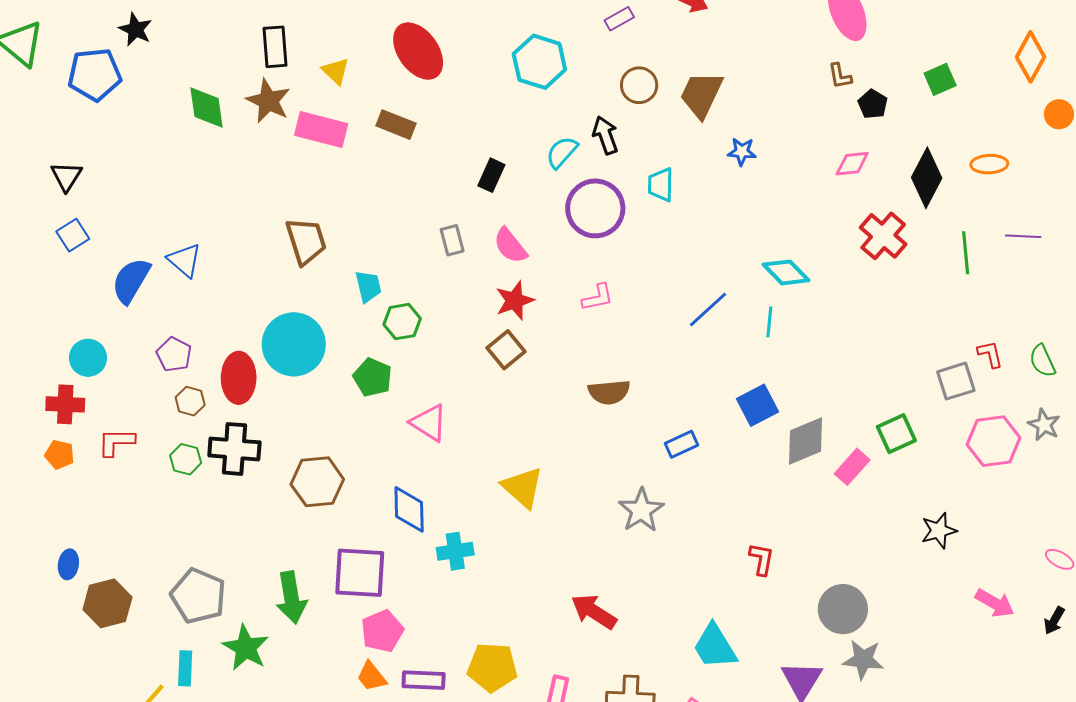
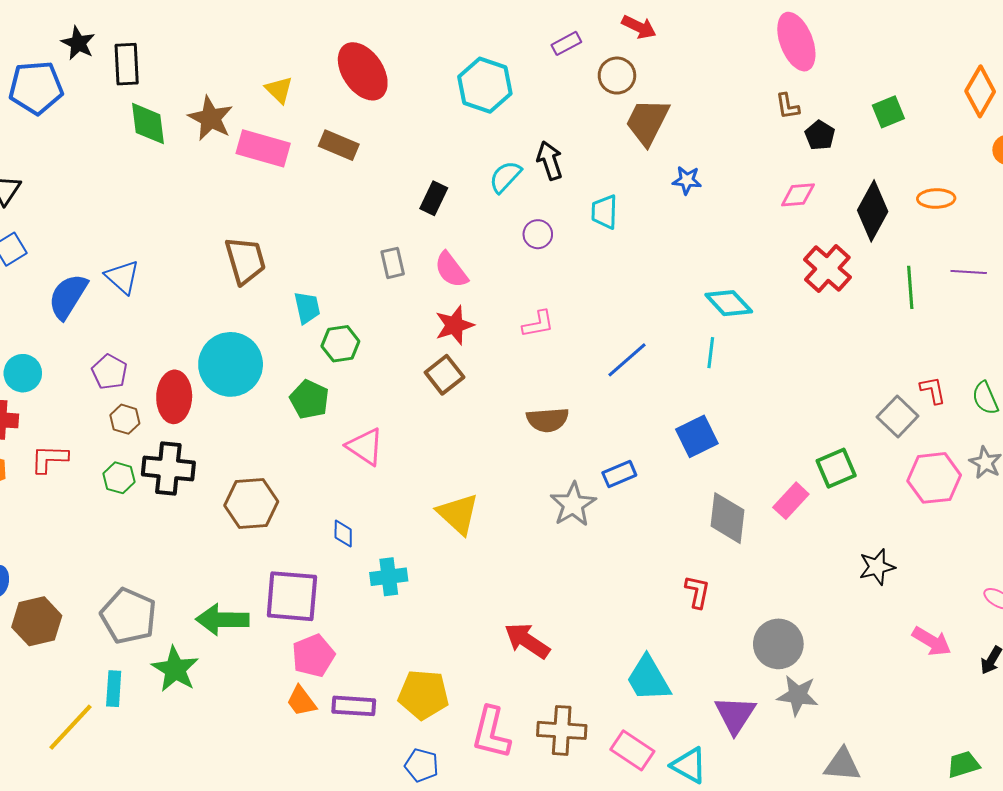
black rectangle: (275, 47) -> (127, 64), moved
brown circle: (639, 85) -> (617, 76), moved
purple circle: (595, 208) -> (538, 234), size x0.5
blue line: (708, 310) -> (627, 360), moved
gray square: (956, 381) -> (898, 417), turned -30
gray diamond: (805, 441) -> (727, 518), moved, turned -62
blue diamond: (409, 509) -> (343, 533), size x0.6
gray star: (641, 510) -> (573, 504), moved
green arrow: (291, 598) -> (222, 620), turned 99

